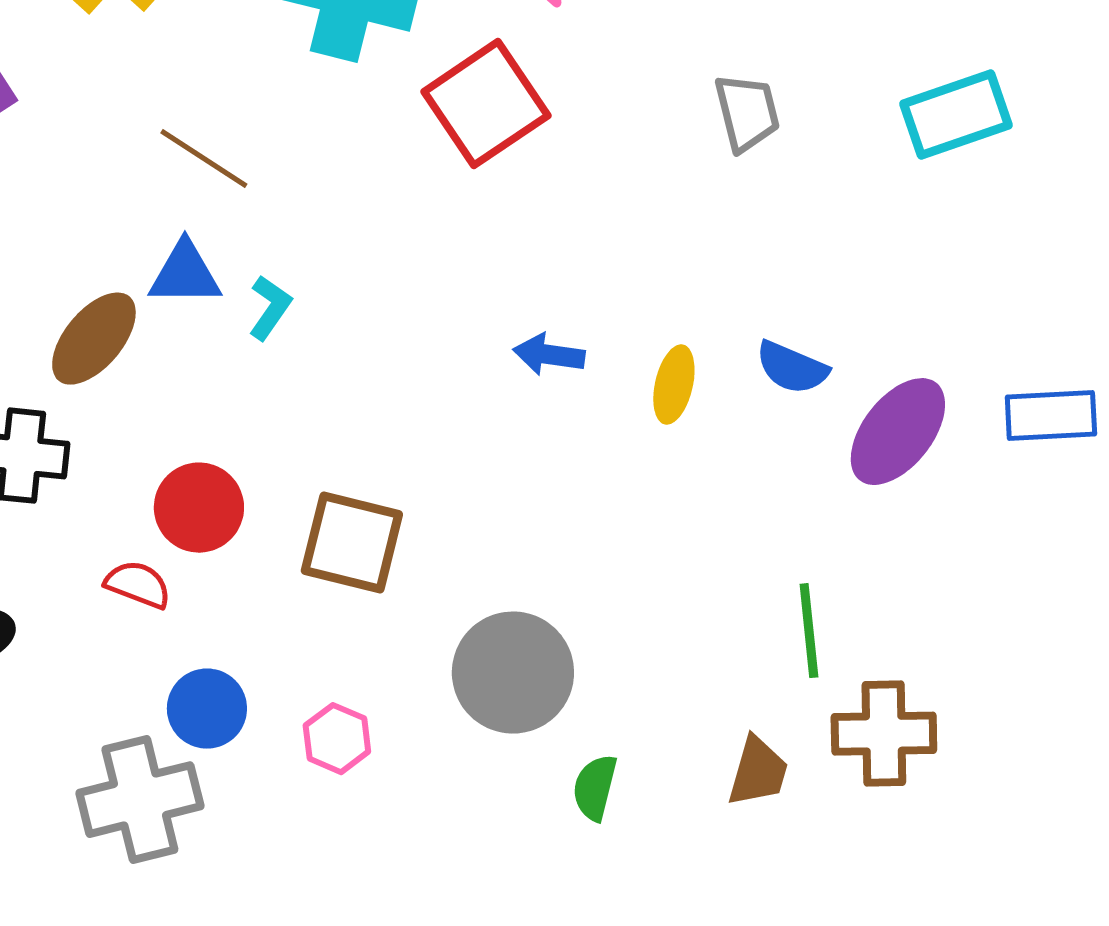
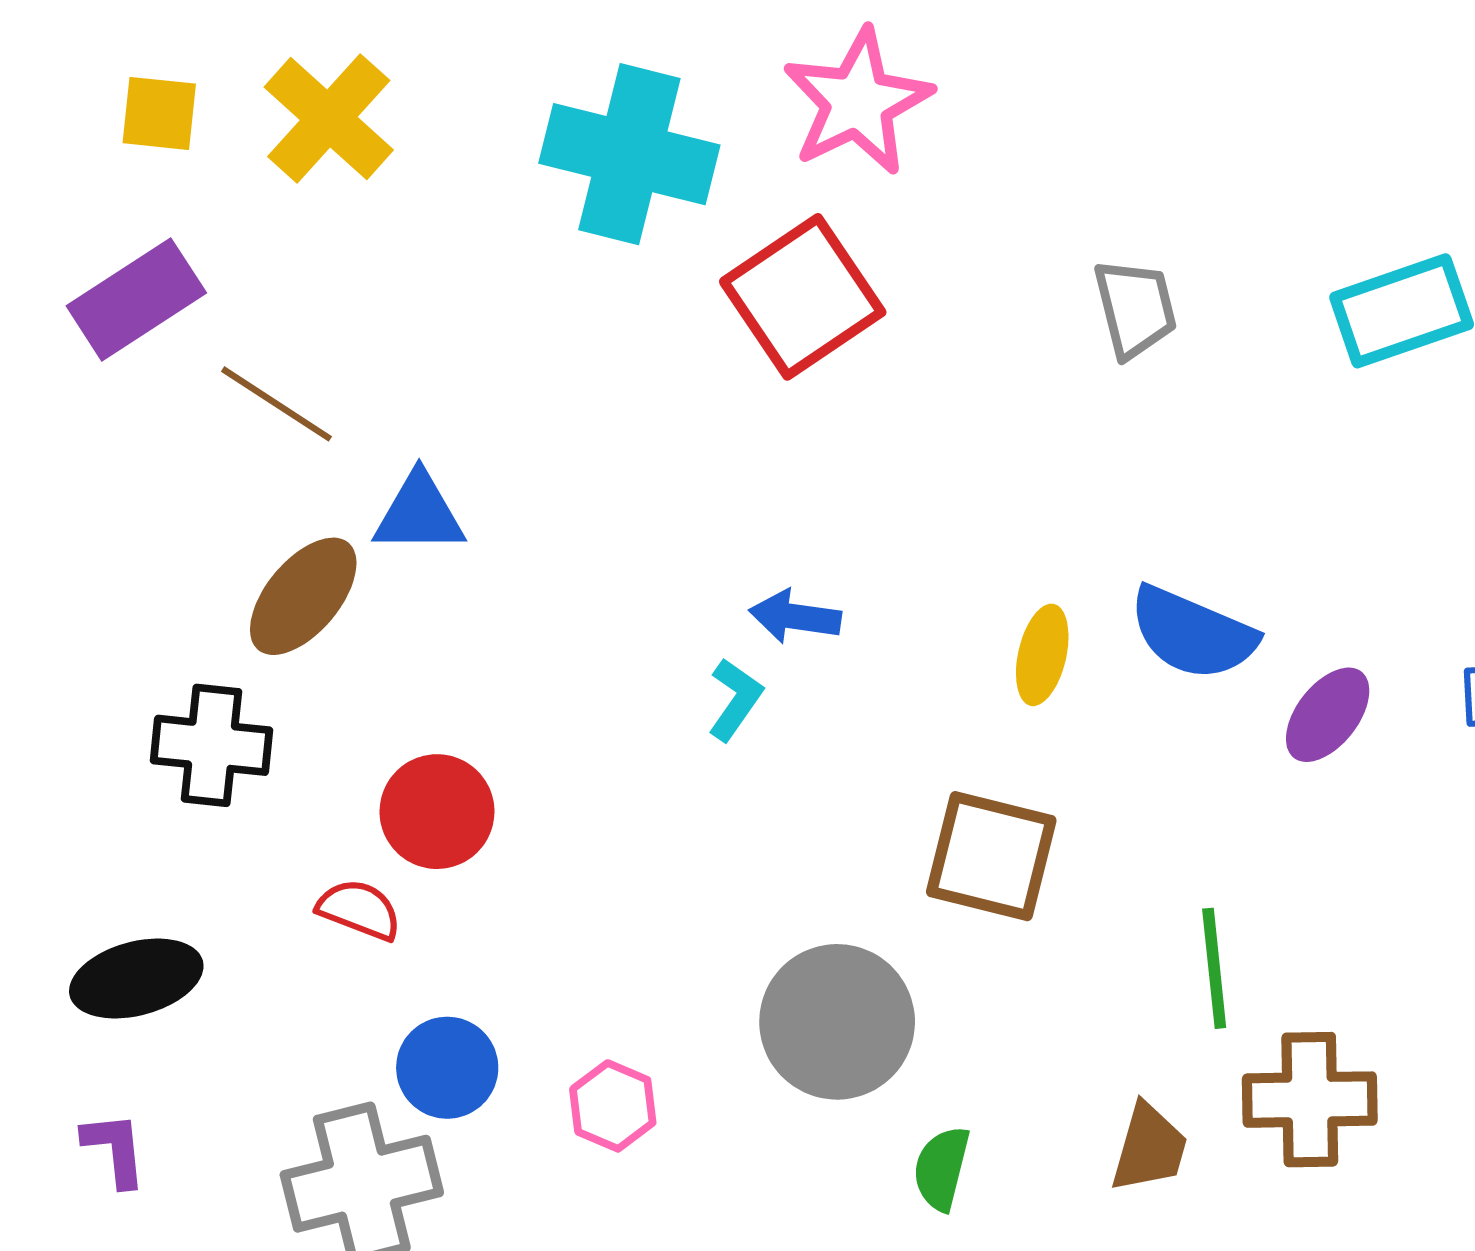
brown line: (204, 159) -> (276, 404), moved
cyan L-shape: (270, 308) -> (735, 699), moved
blue arrow: (549, 355) -> (795, 617), moved
blue semicircle: (792, 368) -> (1193, 633), size x1.4
purple ellipse: (898, 432) -> (1328, 715), size x0.7
brown square: (352, 543) -> (991, 856), moved

